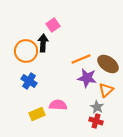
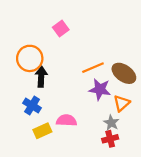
black arrow: (43, 43) -> (41, 77), moved
blue cross: (29, 81) -> (32, 105), moved
red cross: (96, 121) -> (110, 139), turned -32

